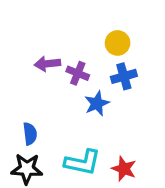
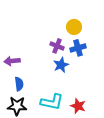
purple arrow: (47, 64) -> (12, 61), moved
purple cross: (78, 73) -> (57, 46), moved

